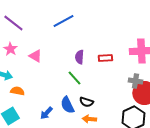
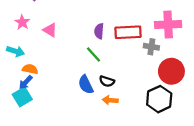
red rectangle: (105, 58) -> (128, 32), size x1.6
gray cross: (135, 81) -> (151, 47), moved
blue arrow: (46, 113) -> (26, 82), moved

